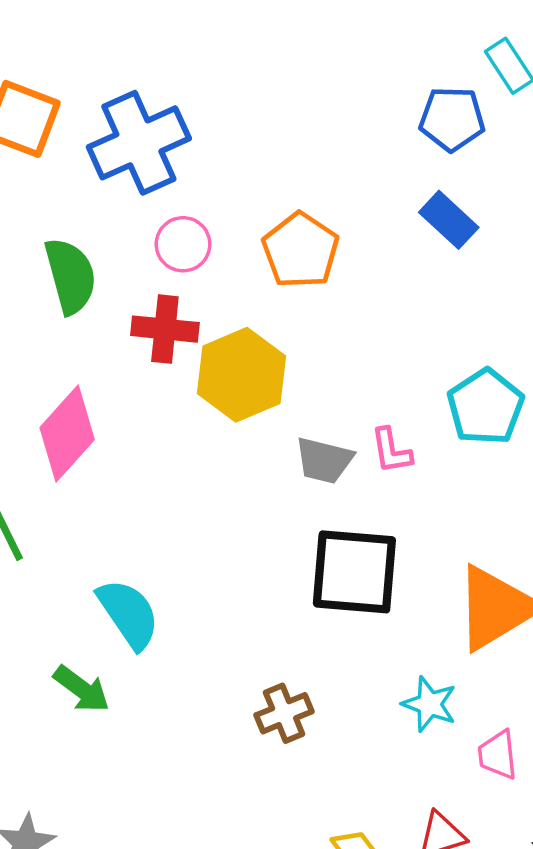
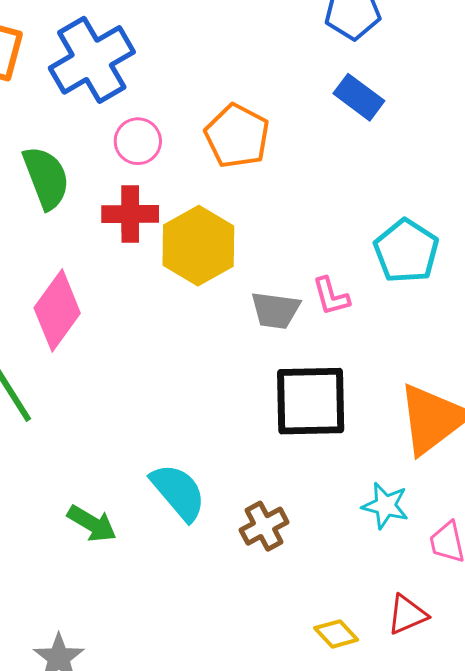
cyan semicircle: (128, 614) -> (178, 492), moved

